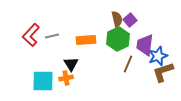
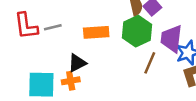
red L-shape: (31, 35) -> (26, 26), turned -50
black triangle: (71, 64) -> (77, 63), turned 35

